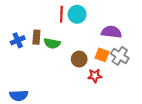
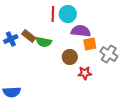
purple semicircle: (111, 32) -> (81, 31), moved
brown rectangle: (36, 37) -> (29, 36), turned -56
orange square: (102, 55) -> (90, 44), moved, turned -32

